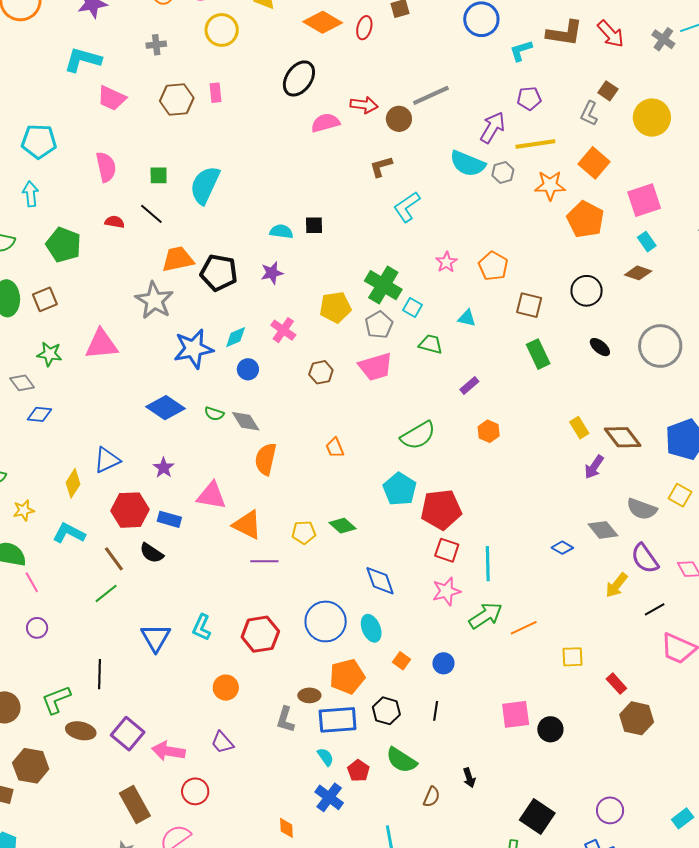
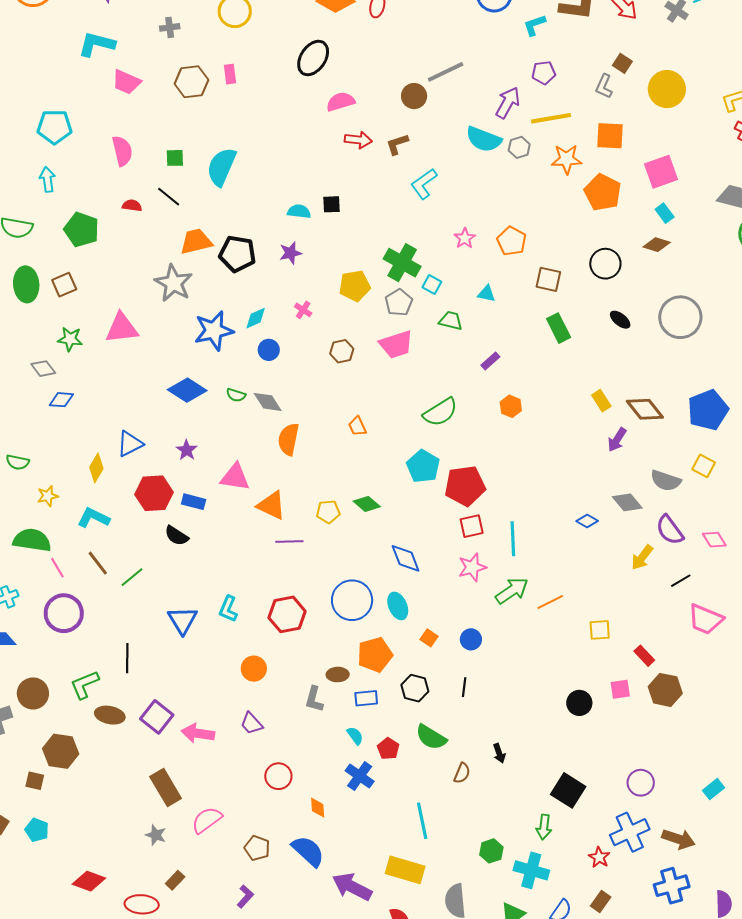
red arrow: (364, 105) -> (358, 140), moved
orange square: (594, 163) -> (610, 136), turned -36
pink cross: (283, 330) -> (303, 310), size x0.7
red square: (447, 550) -> (472, 526), turned -30
brown line: (114, 559) -> (98, 563), moved
purple circle: (37, 628) -> (64, 613), size x1.8
pink square: (516, 714) -> (620, 689), moved, size x0.7
blue rectangle: (338, 720) -> (366, 698), size x0.6
red circle: (195, 791) -> (278, 776), moved

